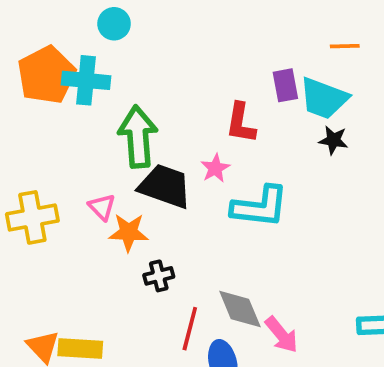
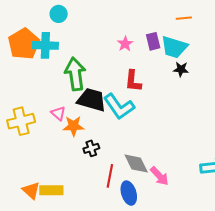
red L-shape: (241, 123) -> (133, 81), moved
pink star: (215, 168) -> (125, 44), moved
cyan L-shape: (260, 207) -> (119, 107), moved, turned 52

